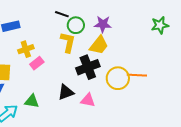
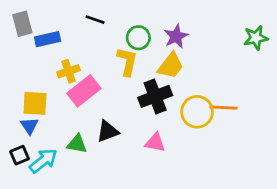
black line: (62, 14) -> (95, 20), moved
purple star: (103, 24) -> (176, 36), turned -30
pink rectangle: (37, 63) -> (84, 91), size x1.6
black triangle: (66, 92) -> (108, 131), moved

